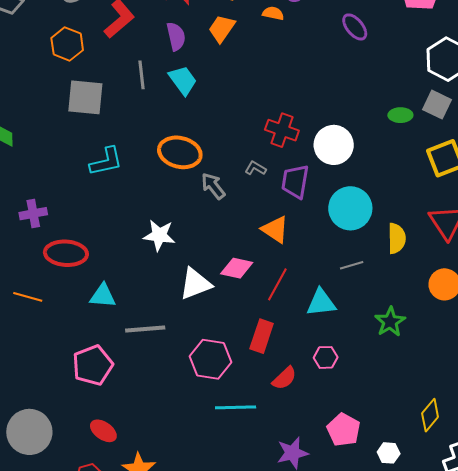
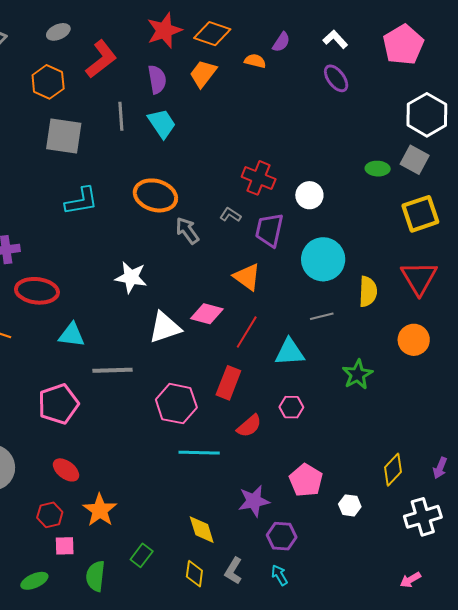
white circle: (334, 145) -> (309, 195), size x0.7

